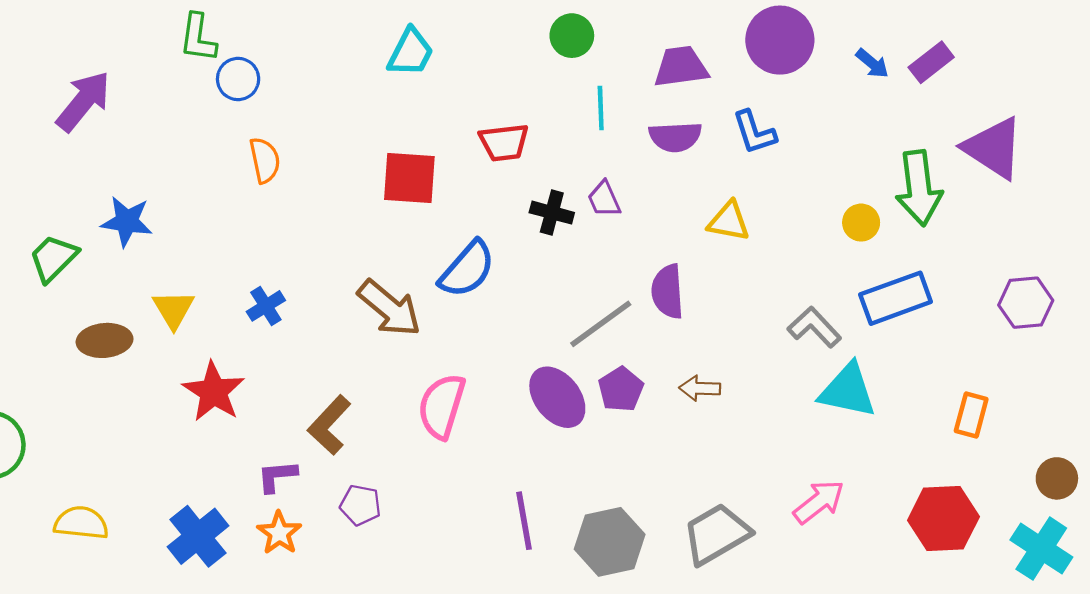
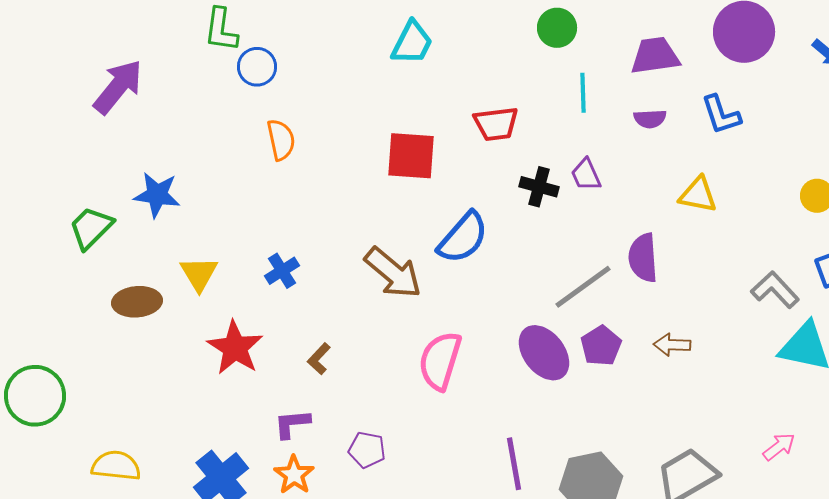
purple semicircle: (675, 137) -> (650, 119), size x0.7
brown L-shape: (329, 425) -> (319, 359), moved, size x0.6
pink arrow: (819, 502) -> (779, 447), size x0.7

